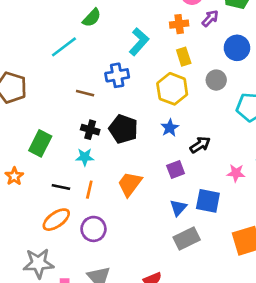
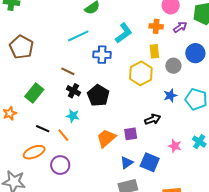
cyan line: (64, 47) -> (78, 36), moved
gray circle: (216, 80) -> (173, 66), moved
brown line: (85, 93) -> (68, 71), moved
blue star: (170, 128) -> (170, 96), moved
cyan star: (85, 157) -> (73, 116), moved
orange trapezoid: (130, 184) -> (106, 138), moved
orange line: (89, 190) -> (63, 135), turned -64

